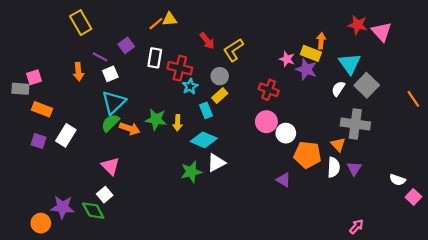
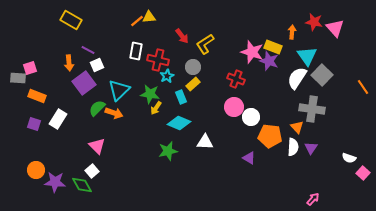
yellow rectangle: (81, 23) -> (71, 20), turned -30
orange arrow: (321, 41) -> (292, 32), moved
purple square: (126, 45) -> (84, 83), moved, size x1.6
pink star: (287, 59) -> (252, 52), size x1.6
white semicircle: (338, 89) -> (297, 78), size x1.6
cyan triangle: (114, 102) -> (119, 90), moved
green star: (156, 119) -> (150, 94), moved
yellow arrow: (178, 123) -> (156, 108), turned 32
white triangle: (216, 163) -> (205, 142), moved, turned 30
orange circle: (41, 223) -> (36, 170), moved

